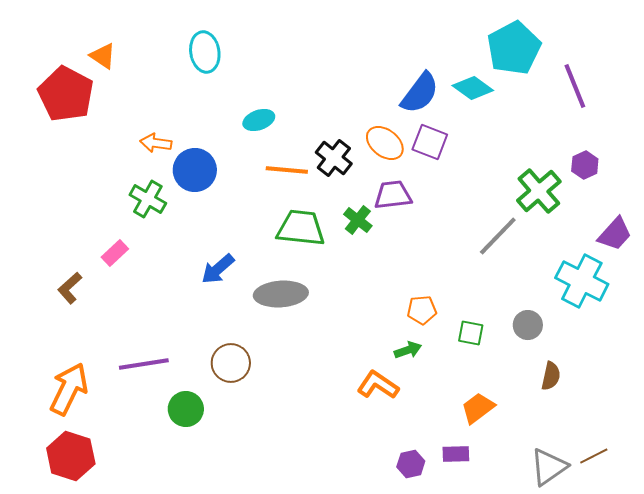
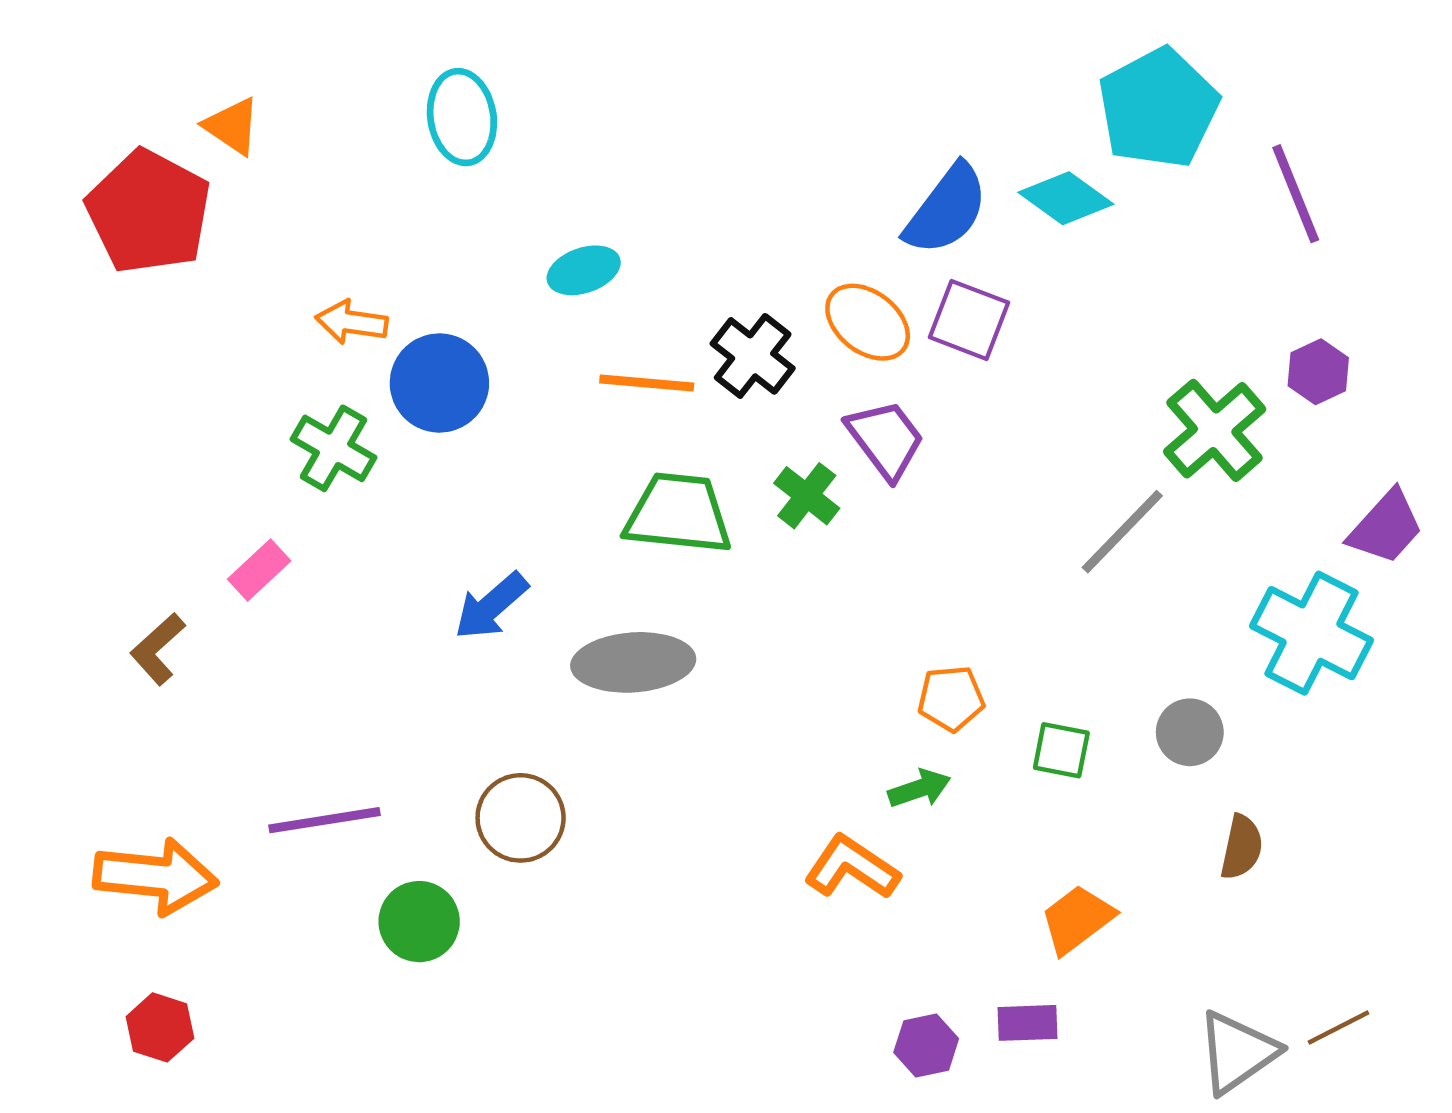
purple trapezoid: (393, 195) -> (886, 439), turned 60
orange arrow: (69, 389) -> (155, 876), turned 70
red hexagon: (71, 456) -> (160, 1027), size x0.6

